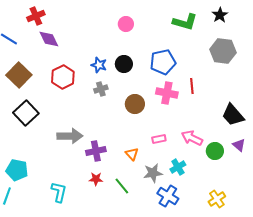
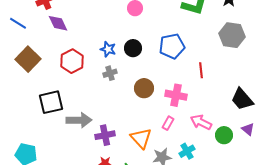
pink cross: (167, 93) -> (176, 95), moved
black square: (26, 113) -> (51, 102), moved, turned 30
pink rectangle: (159, 139) -> (168, 123), turned -48
orange triangle: (132, 154) -> (141, 138), size x1.6

